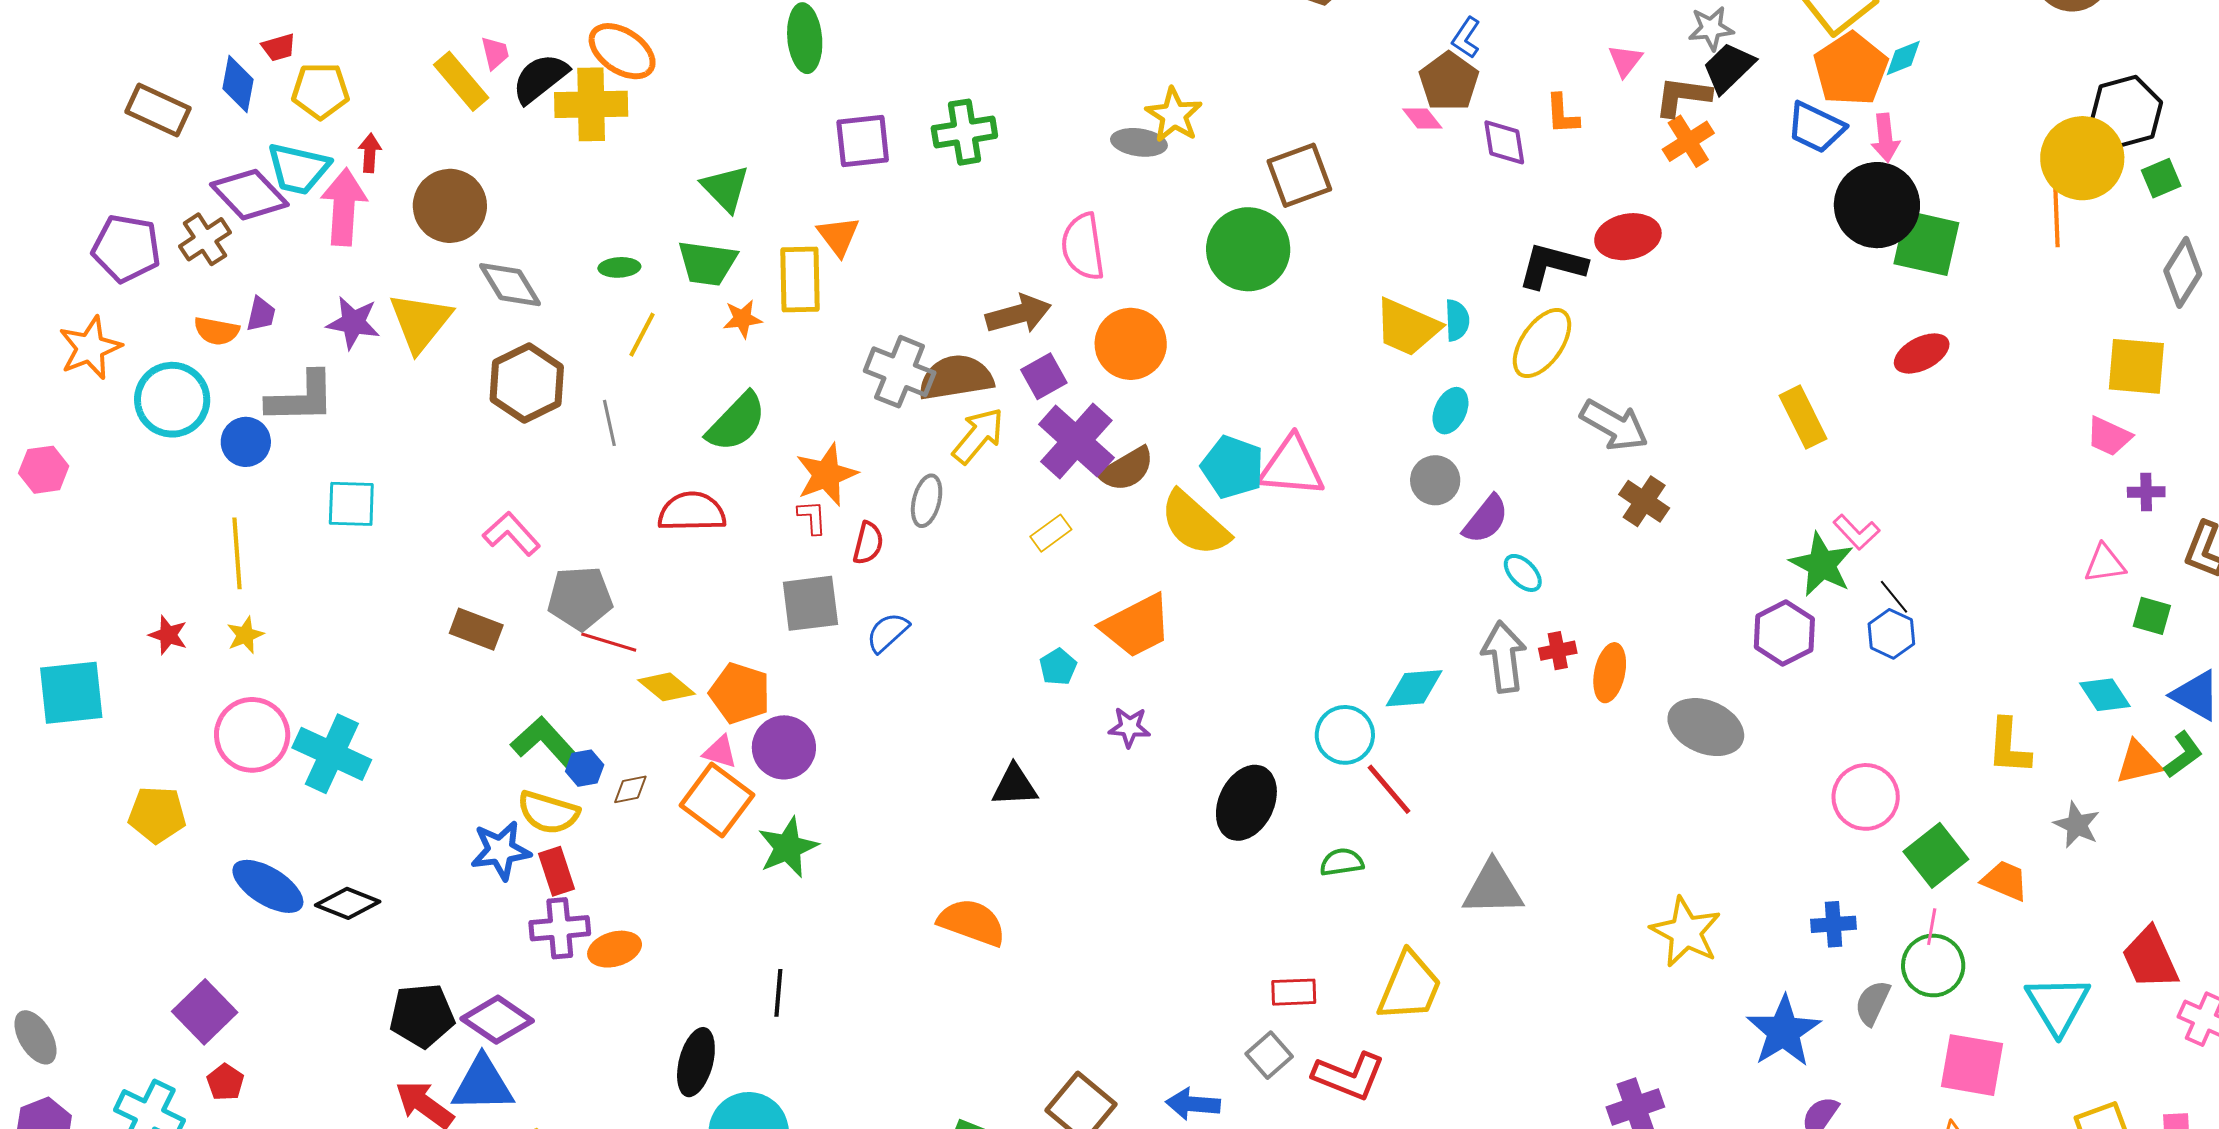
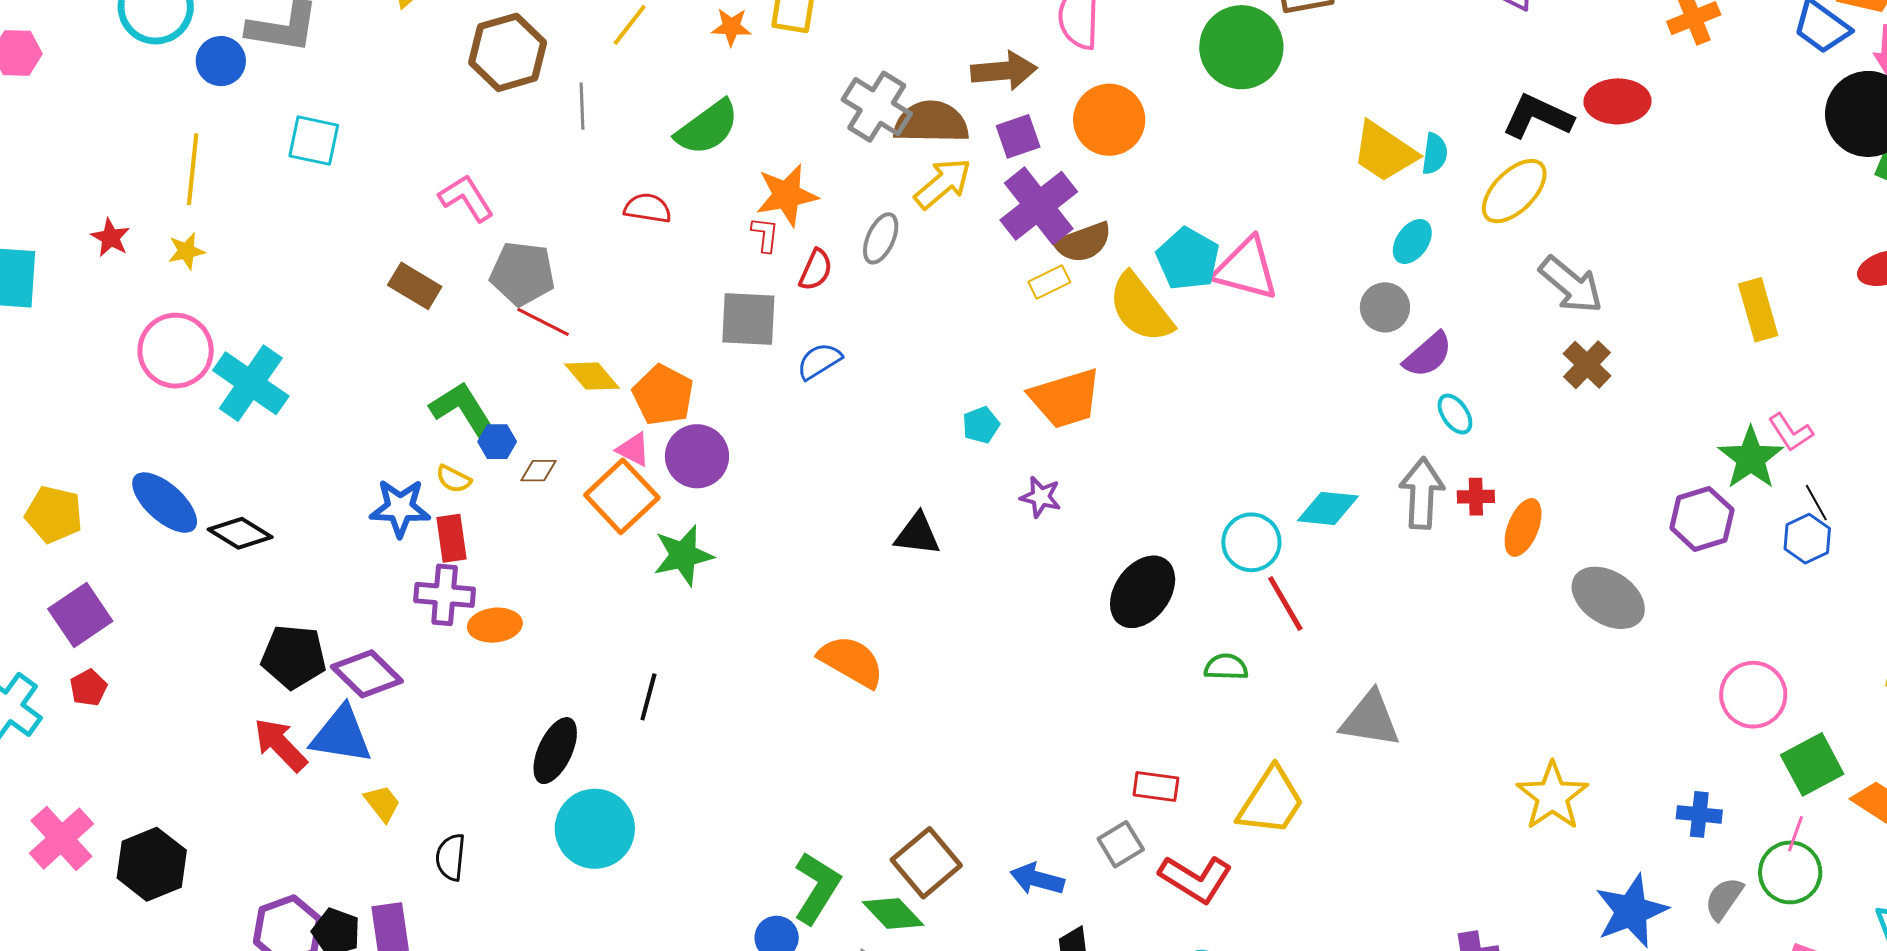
red semicircle: (692, 512) -> (648, 208), size x0.7
yellow rectangle: (1051, 533) -> (1049, 282), moved
yellow semicircle: (548, 813) -> (454, 479), size x0.6
yellow pentagon: (157, 815) -> (54, 514), moved

